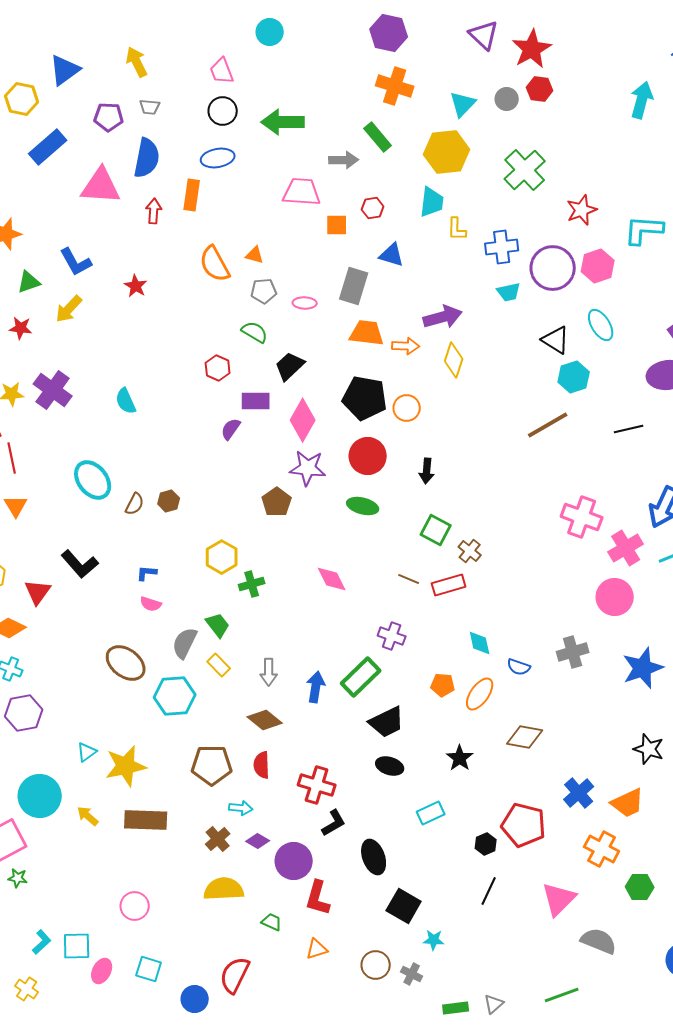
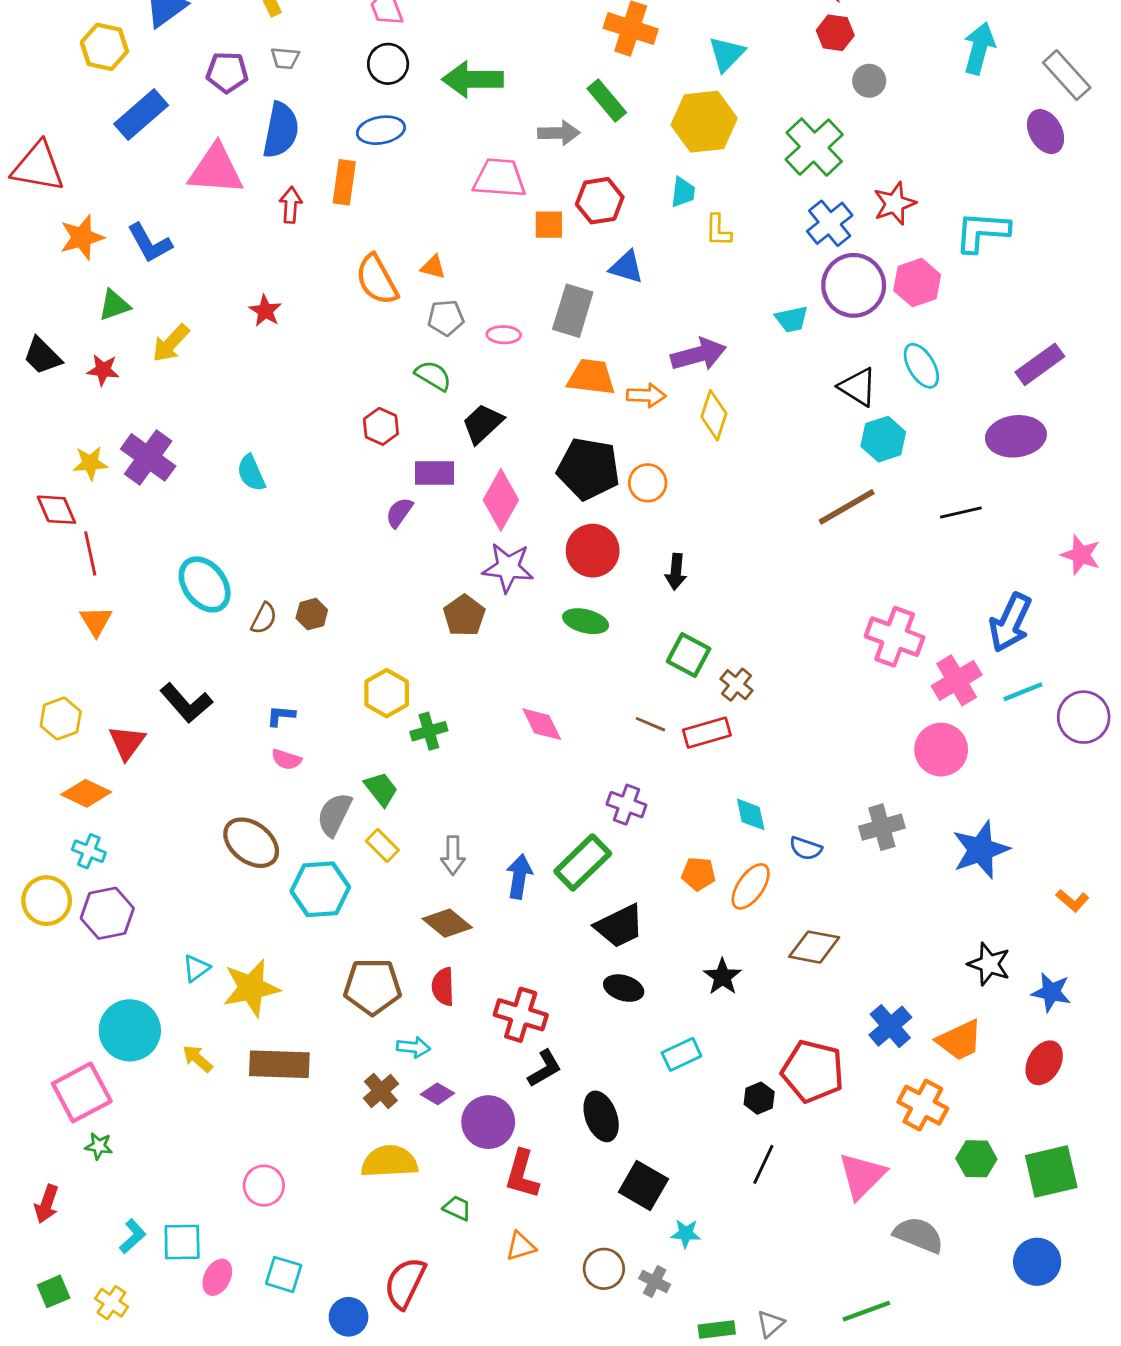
gray circle: (507, 99) -> (869, 81), moved
cyan trapezoid: (432, 202) -> (683, 192), size x0.7
red hexagon: (373, 208) -> (600, 201), size x1.5
blue cross: (502, 247) -> (830, 223), moved, turned -32
blue L-shape: (76, 262) -> (150, 243), moved

